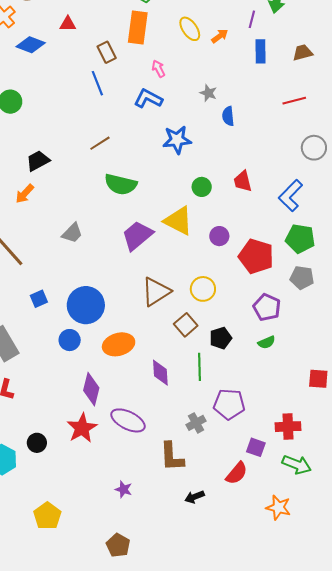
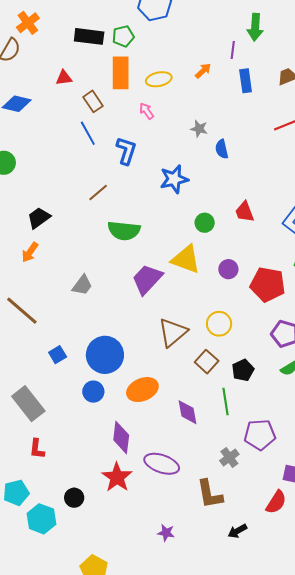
red triangle: (68, 24) -> (64, 78), moved
yellow ellipse: (190, 29) -> (159, 79), moved, turned -60
blue L-shape: (148, 99) -> (126, 151), moved, turned 88

